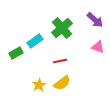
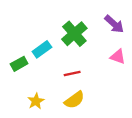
yellow star: (39, 85) -> (36, 101), moved

